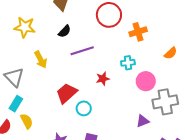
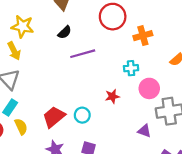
yellow arrow: (41, 59) -> (14, 51), moved
red star: (103, 79) -> (112, 96), moved
red trapezoid: (67, 93) -> (54, 117), moved
purple triangle: (143, 121) -> (144, 131), turned 40

